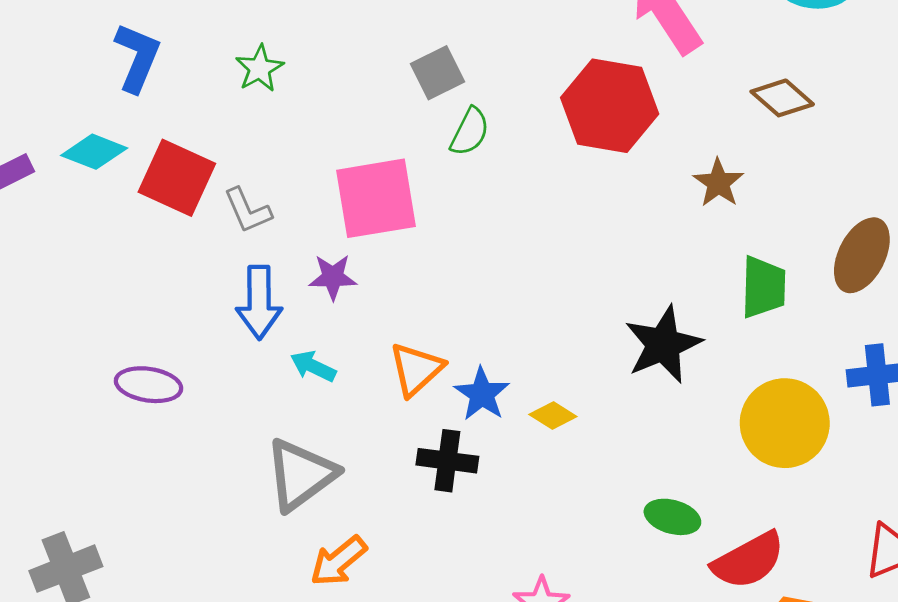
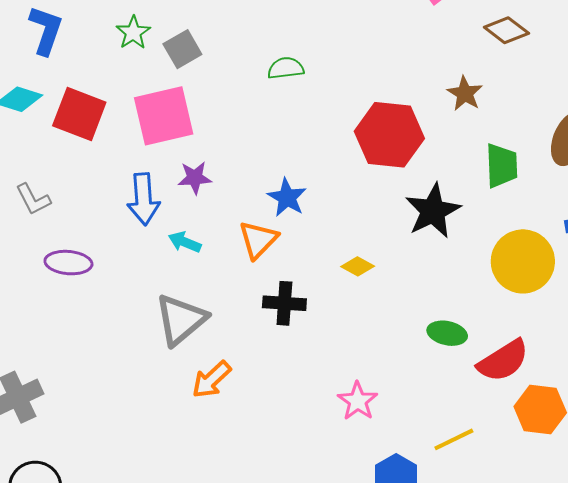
gray square: (437, 73) -> (182, 49), moved
red hexagon: (610, 106) -> (389, 135), moved
green semicircle: (470, 132) -> (286, 68), turned -120
pink square: (376, 198) -> (164, 116), moved
gray L-shape: (248, 210) -> (33, 199), moved
blue star: (482, 394) -> (287, 198), moved

